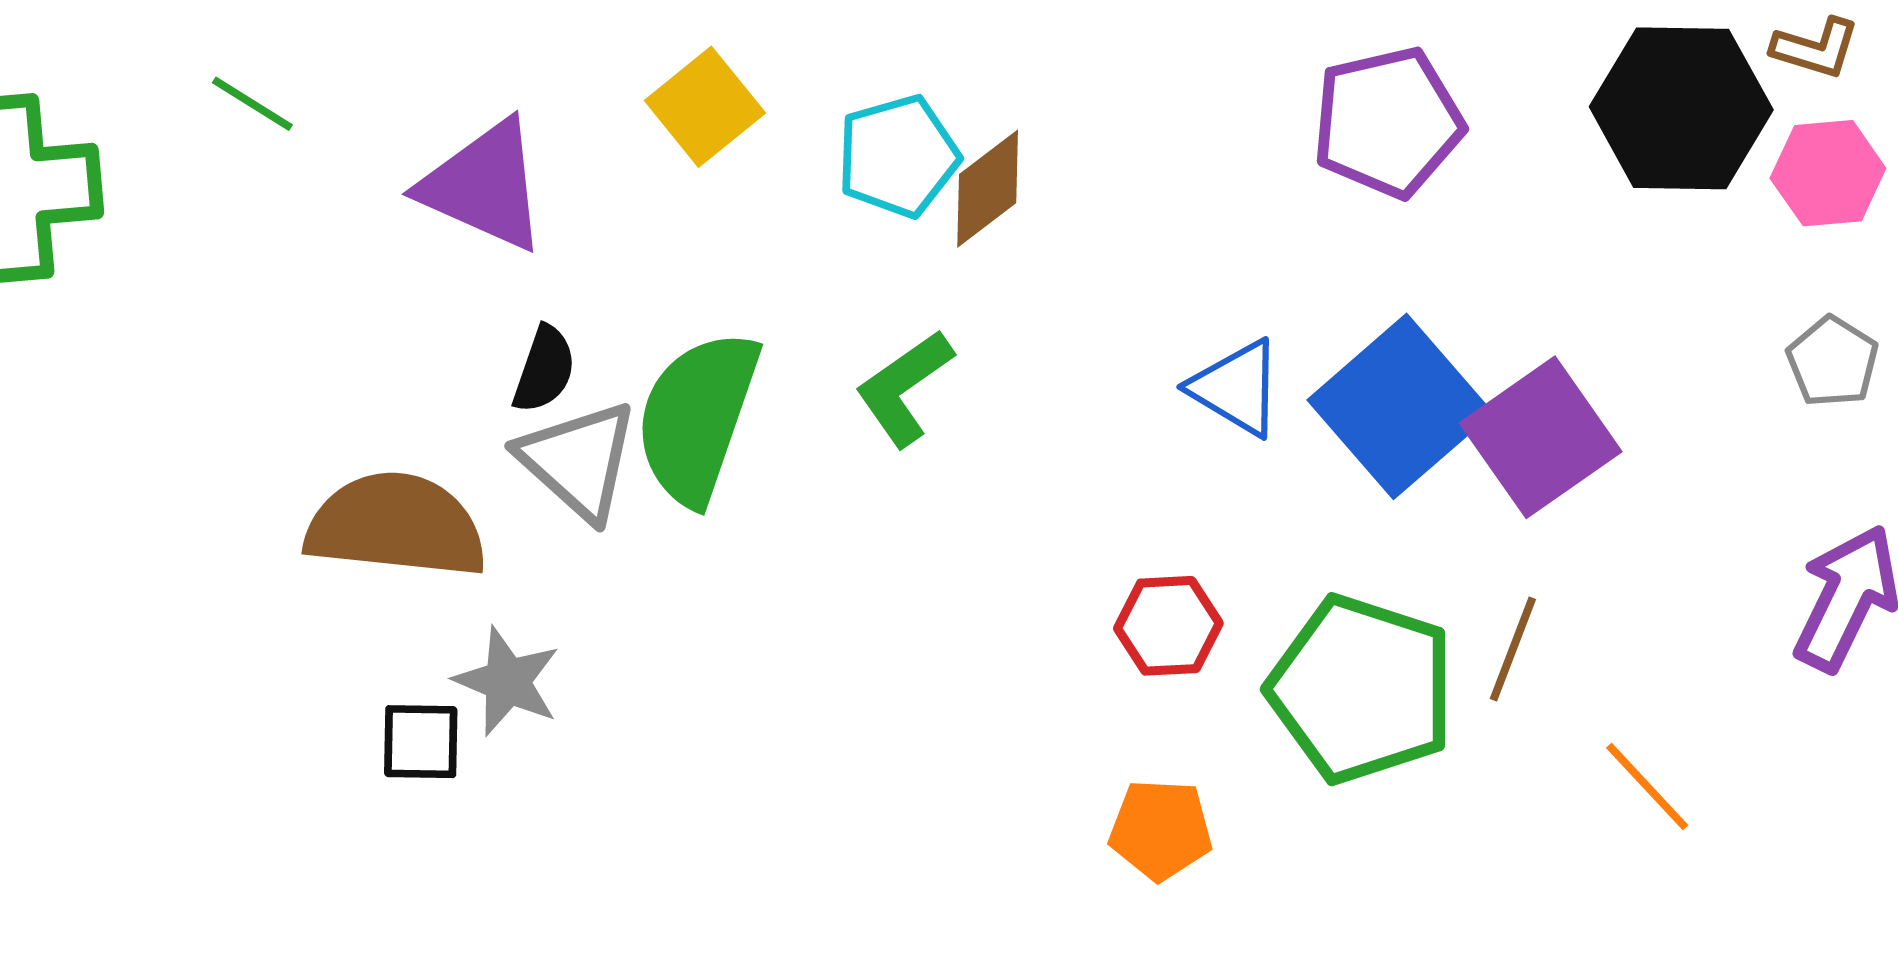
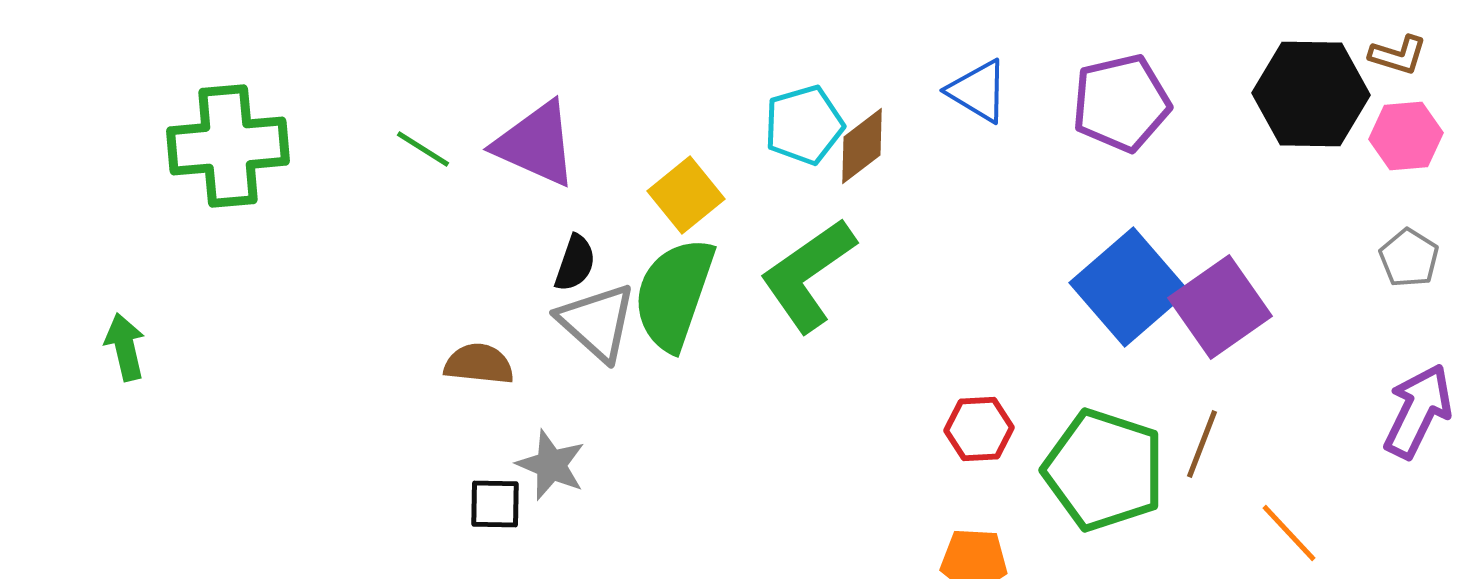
green line: (252, 104) -> (423, 149), moved
yellow square: (705, 107) -> (686, 195), moved
green L-shape: (904, 388) -> (808, 275), size x1.5
blue triangle: (1236, 388) -> (978, 91), moved
brown semicircle: (396, 525) -> (479, 364), size x0.6

